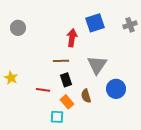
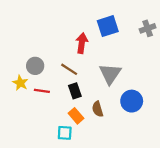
gray circle: (18, 28) -> (35, 66), moved
brown line: (61, 61) -> (69, 69), turned 35
yellow star: (11, 78) -> (20, 83), moved
red line: (43, 90) -> (42, 91), moved

